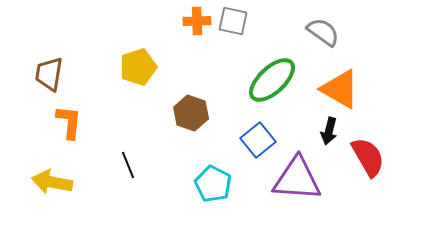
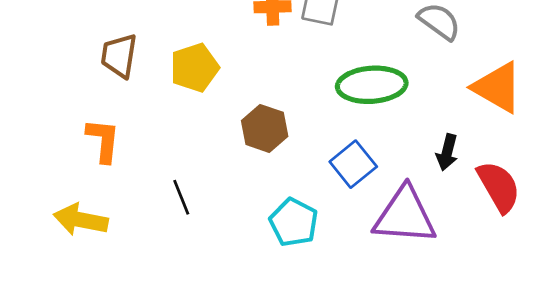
brown trapezoid: (49, 74) -> (119, 56), moved
green ellipse: (272, 80) -> (372, 85), turned 39
orange triangle: (340, 89) -> (497, 87), moved

